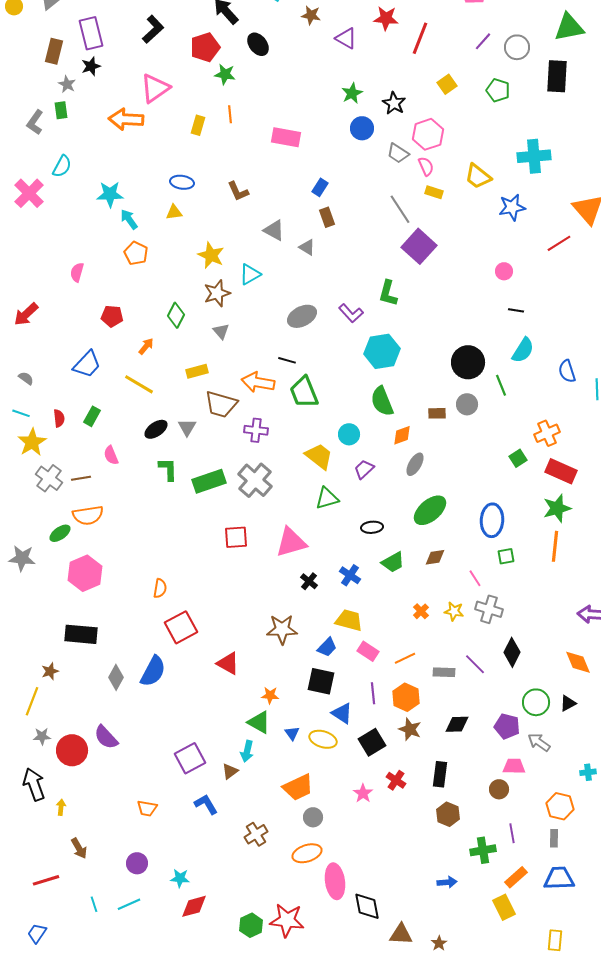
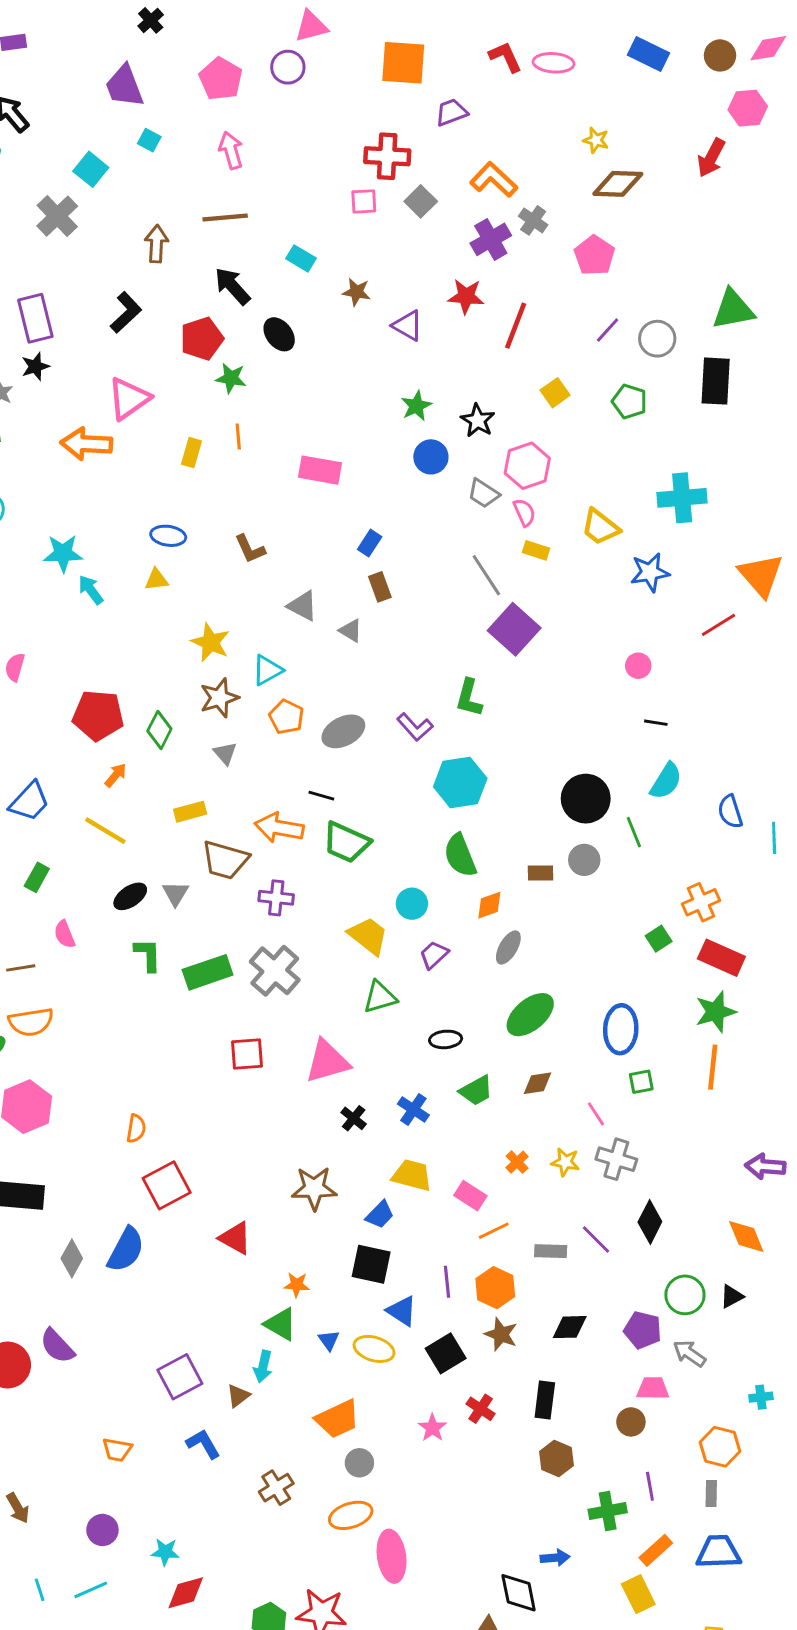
orange pentagon: (136, 253) -> (286, 717), moved
red pentagon: (112, 316) -> (98, 715), moved, size x1.6
green trapezoid: (304, 392) -> (346, 842), turned -44
pink rectangle: (368, 651) -> (470, 1196), moved
black diamond: (367, 906) -> (519, 1593), moved

